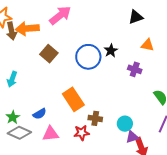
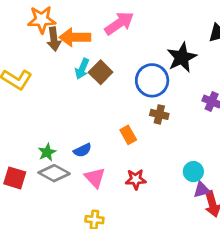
black star: (111, 51) -> (182, 57), moved, size x1.6
cyan arrow: (12, 79) -> (82, 69), moved
orange rectangle: (73, 99) -> (128, 135), size x0.6
brown cross: (95, 118) -> (159, 114), moved
pink triangle: (51, 134) -> (95, 178), turned 48

